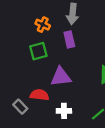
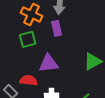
orange cross: (43, 25) -> (32, 14), size x1.5

